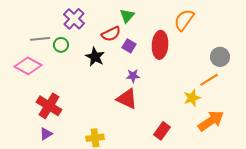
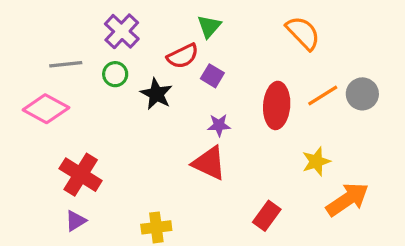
orange semicircle: (184, 20) -> (303, 33), turned 100
green circle: (61, 45) -> (115, 74), moved
red ellipse: (160, 45) -> (277, 105), moved
orange line: (209, 80) -> (323, 96), moved

